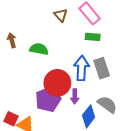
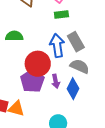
purple arrow: (75, 96) -> (56, 81), moved
gray semicircle: (107, 105) -> (80, 66), moved

